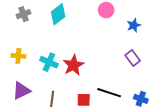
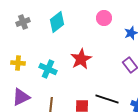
red star: (73, 65) -> (81, 59), moved

